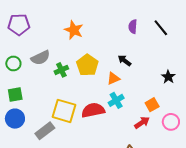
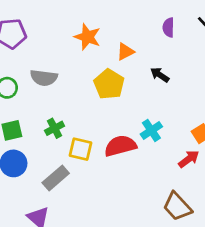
gray semicircle: (40, 58) -> (44, 78), turned 36
green cross: (61, 70) -> (55, 128), moved
orange triangle: (113, 78) -> (125, 52), moved
yellow square: (64, 111) -> (80, 149), size x0.7

